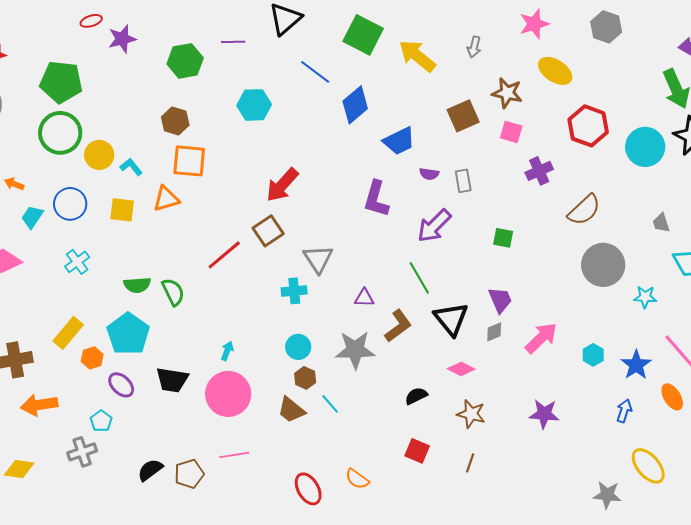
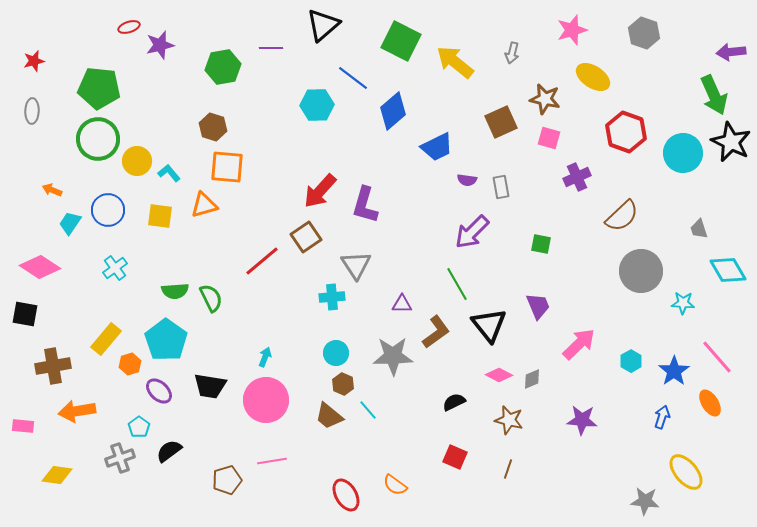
cyan hexagon: (254, 105) -> (317, 105), moved
purple L-shape: (376, 199) -> (365, 205), moved
gray diamond: (494, 332) -> (532, 379), moved
black semicircle: (150, 470) -> (169, 451), moved

